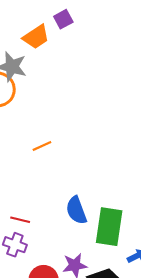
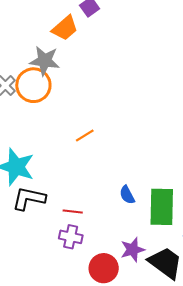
blue semicircle: (76, 210) -> (127, 195), size x0.7

